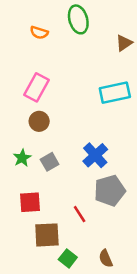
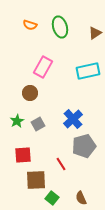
green ellipse: (78, 19) -> (60, 27), moved
pink rectangle: (37, 87) -> (43, 67), moved

